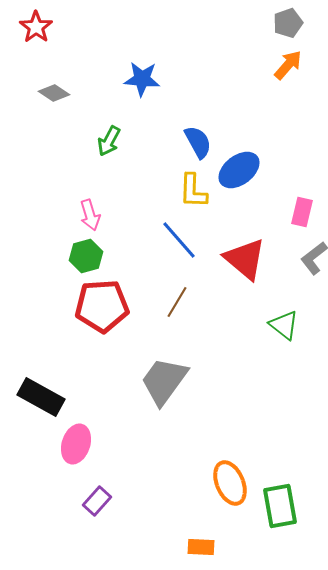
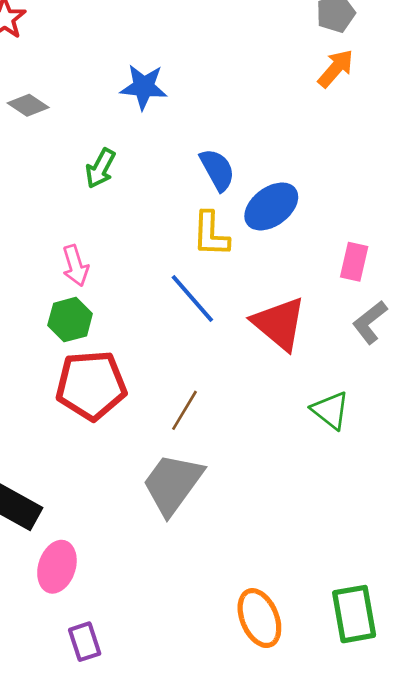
brown line: (177, 302) -> (184, 410), moved
purple rectangle: (97, 501) -> (85, 642), turned -60
green rectangle: (280, 506) -> (354, 614), moved

